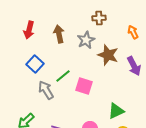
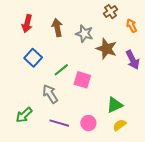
brown cross: (99, 18) -> (110, 12), moved, turned -32
gray star: (86, 40) -> (84, 34), turned -30
gray arrow: (46, 90) -> (50, 94), moved

